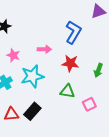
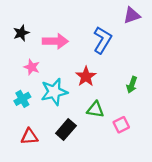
pink arrow: (44, 49) -> (55, 41), moved, size x1.5
red star: (70, 63) -> (86, 77), moved, turned 30
black rectangle: (32, 111) -> (66, 129), moved

